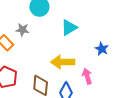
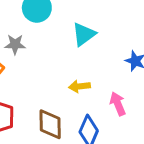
yellow arrow: (63, 62) -> (79, 86), size x0.6

